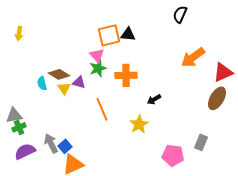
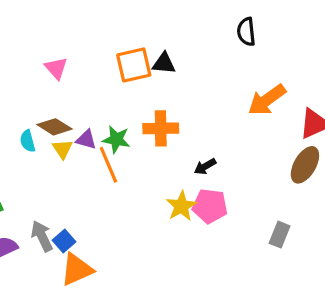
black semicircle: (180, 14) -> (246, 32), turned -30
pink triangle: (97, 55) -> (56, 68), moved
green star: (98, 68) -> (116, 139), moved, turned 30
orange line: (102, 109) -> (108, 165), moved
pink pentagon: (173, 155) -> (210, 206), moved

